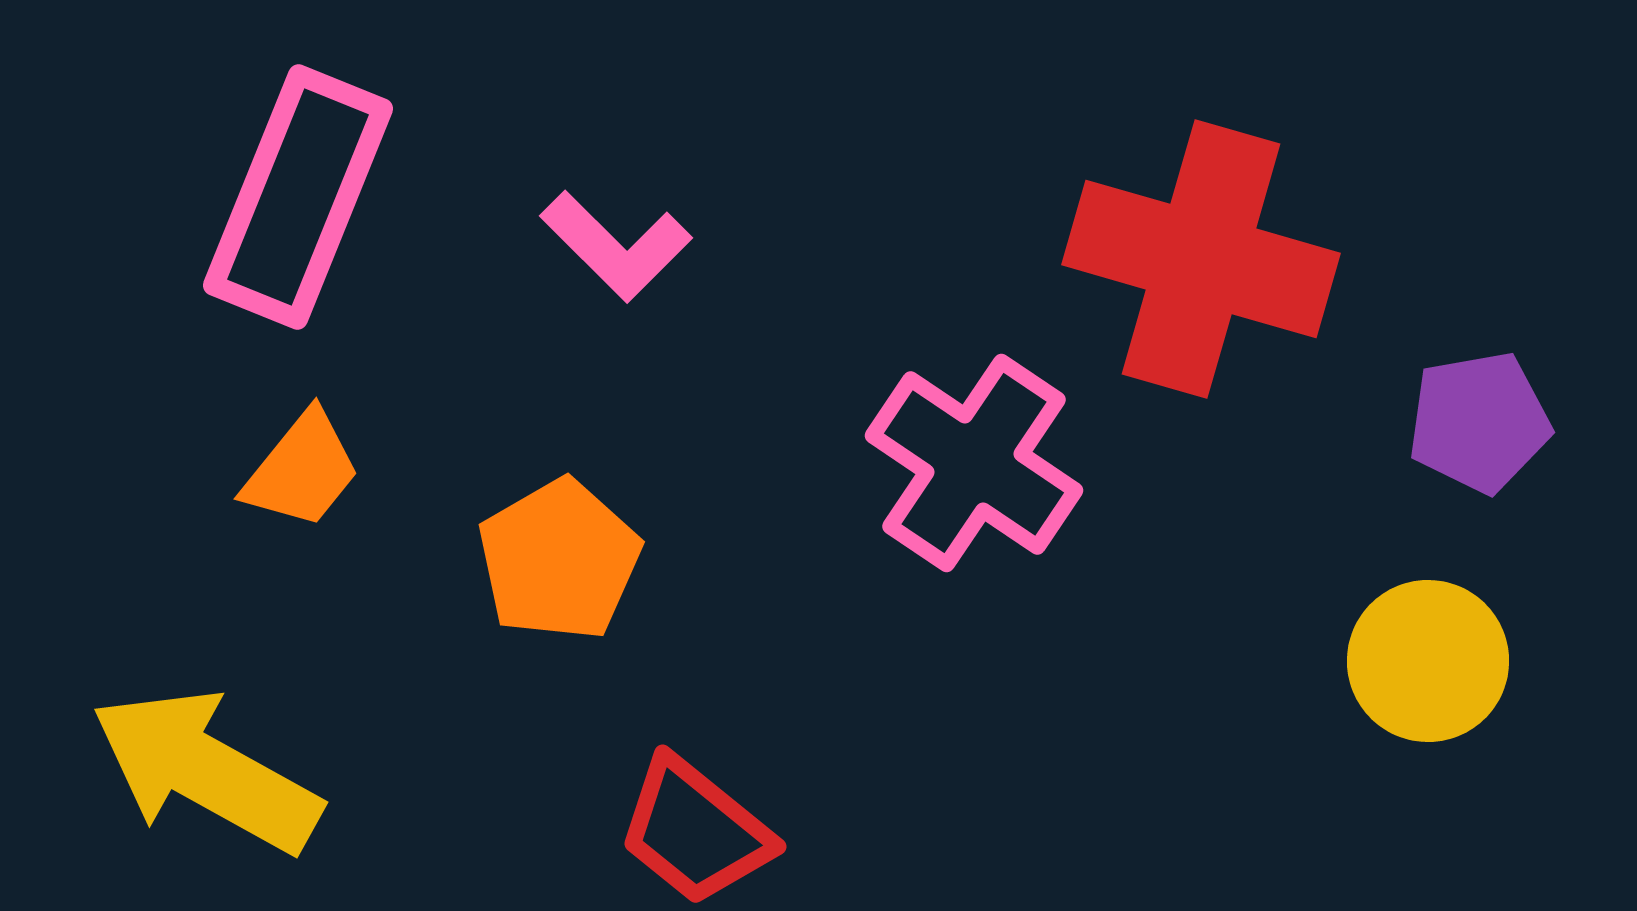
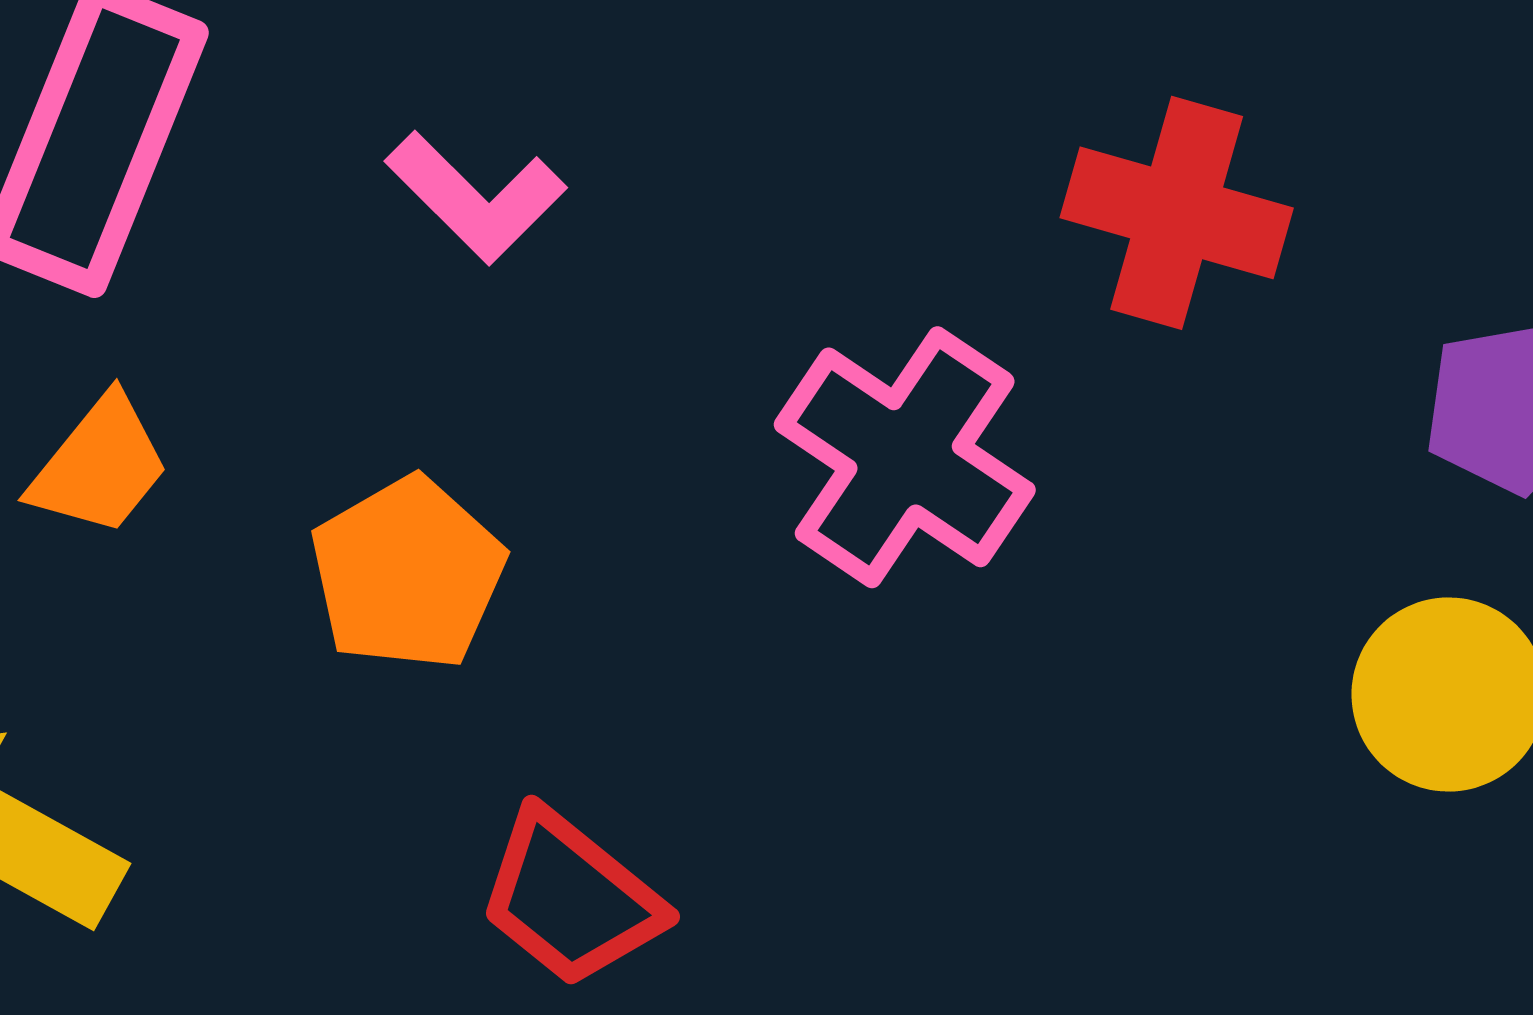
red cross: (1201, 259) -> (1177, 213), size x0.7

